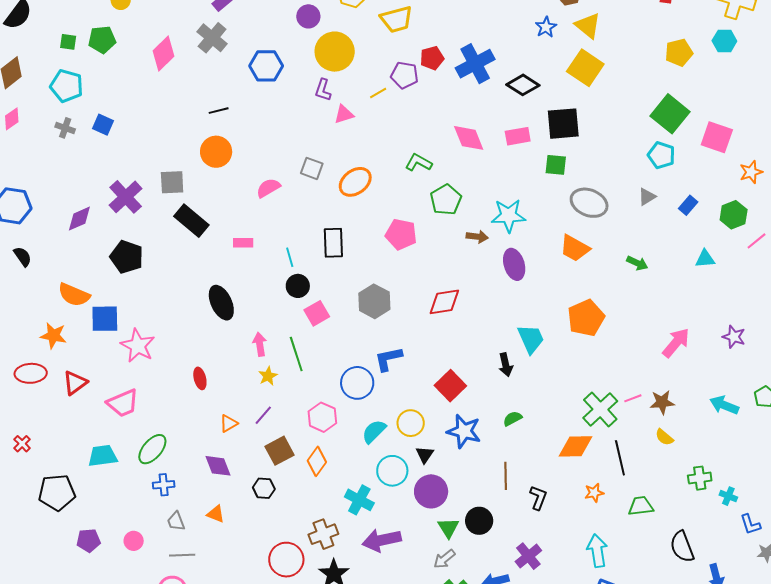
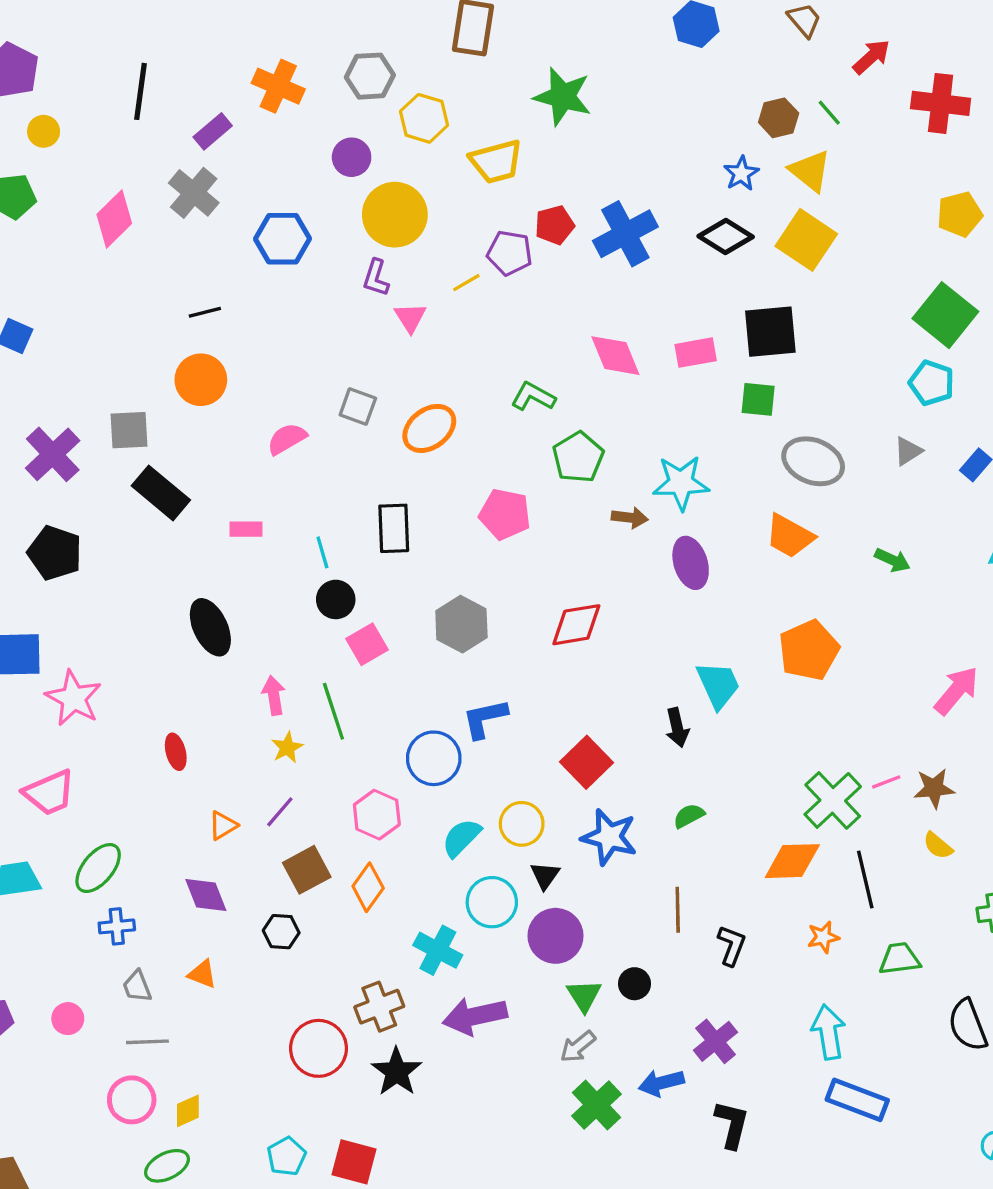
black diamond: (523, 85) -> (726, 236), moved
pink triangle: (344, 114) -> (410, 318), turned -45
black circle: (479, 521) -> (635, 984), size x0.7

